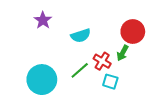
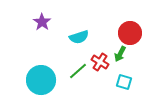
cyan square: (110, 82) -> (124, 82), moved

